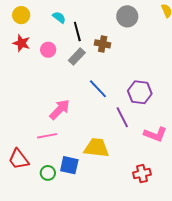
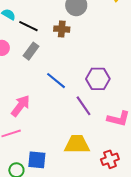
black line: (77, 31) -> (28, 26), turned -42
brown cross: (103, 44) -> (62, 29), moved
yellow trapezoid: (96, 148) -> (77, 144), moved

